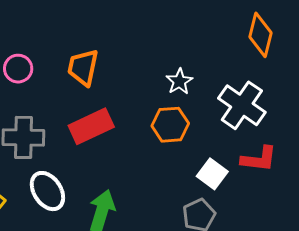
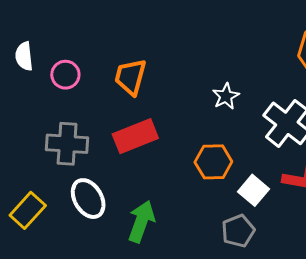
orange hexagon: (170, 125) -> (213, 162), moved

